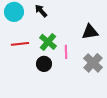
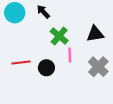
green cross: (48, 42) -> (59, 36), moved
red line: (20, 44) -> (21, 62), moved

